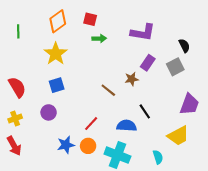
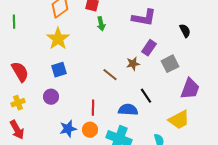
green line: (18, 31) -> (14, 22), moved
green arrow: (99, 39) -> (101, 24), turned 80
gray square: (175, 67) -> (170, 64), moved
red line: (91, 124) -> (93, 108), turned -42

